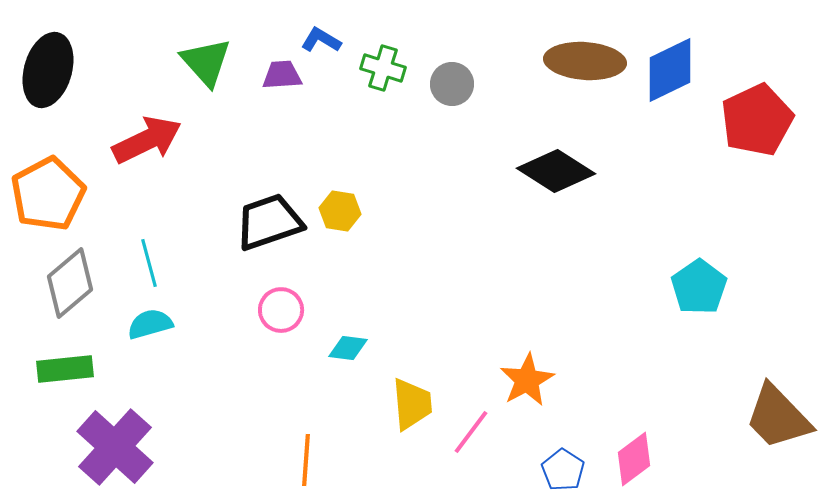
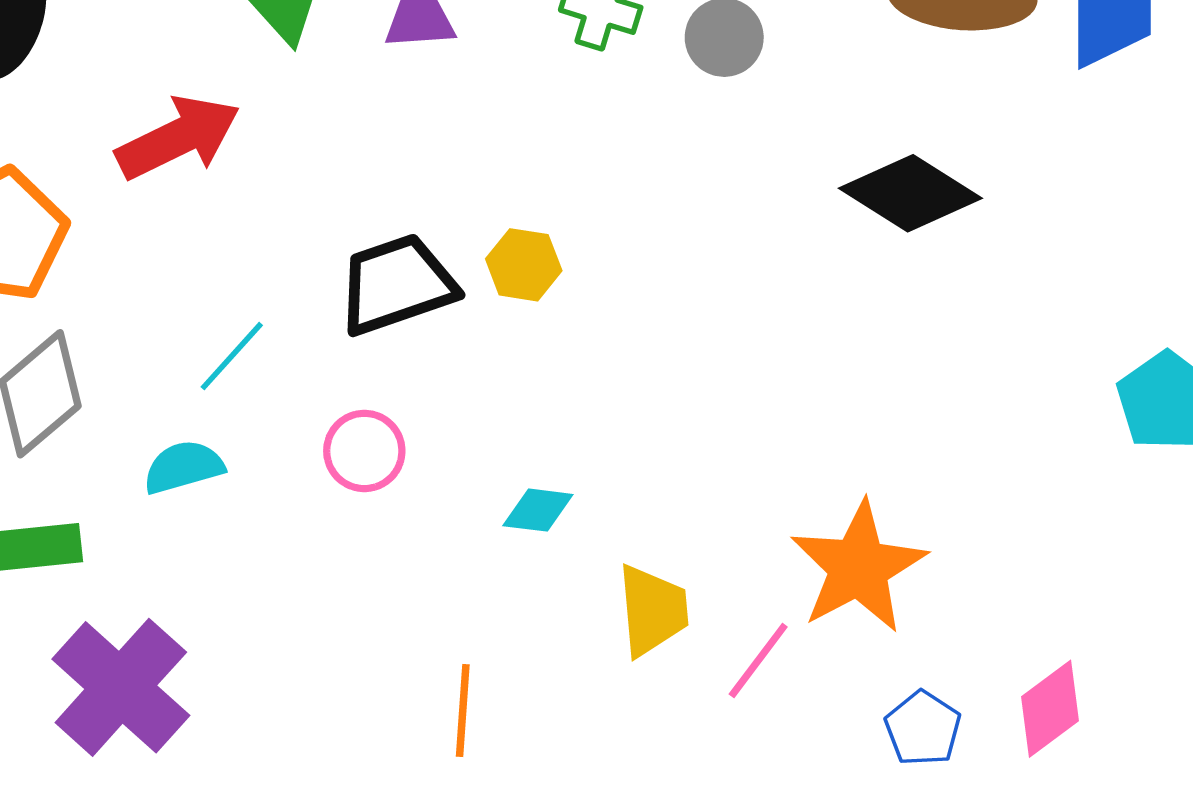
cyan line: (149, 263) -> (232, 356), moved, turned 57
pink circle: (281, 310) -> (364, 451), moved
orange star: (527, 380) -> (858, 567), size x1.4

